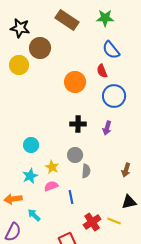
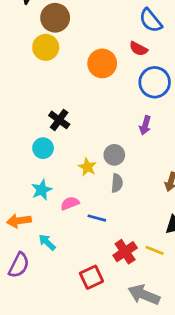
yellow circle: (19, 65) -> (46, 47), moved
red semicircle: (102, 71) -> (138, 49), turned -40
black cross: (78, 124) -> (59, 120), moved, turned 35
gray circle: (75, 155) -> (114, 155), moved
yellow star: (52, 167) -> (87, 167), moved
blue line: (71, 197) -> (97, 218), turned -64

